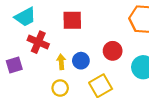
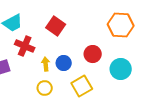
red square: (72, 20) -> (56, 26), turned 36

